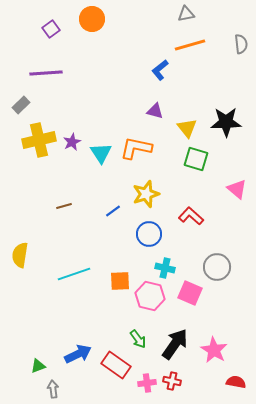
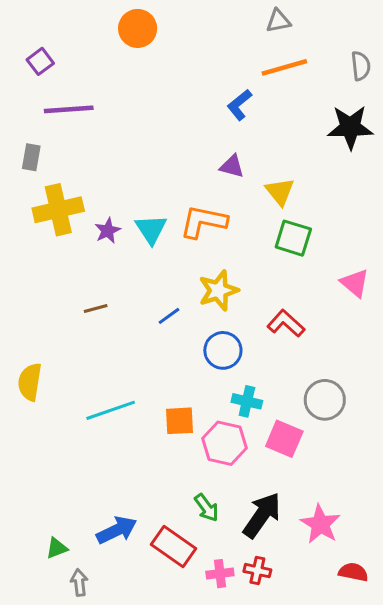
purple square: (51, 29) -> (40, 61), moved
gray rectangle: (21, 105) -> (31, 157), turned -36
black star: (226, 122) -> (350, 127), moved
purple star: (72, 142) -> (108, 231), moved

